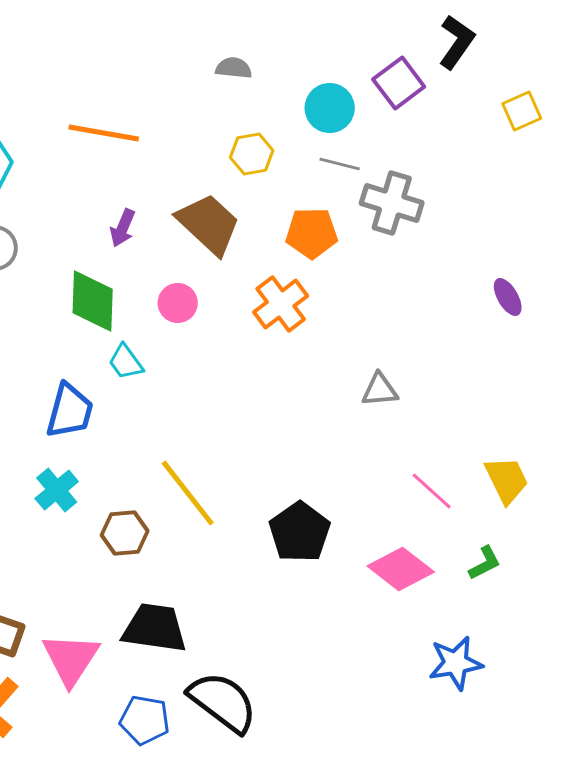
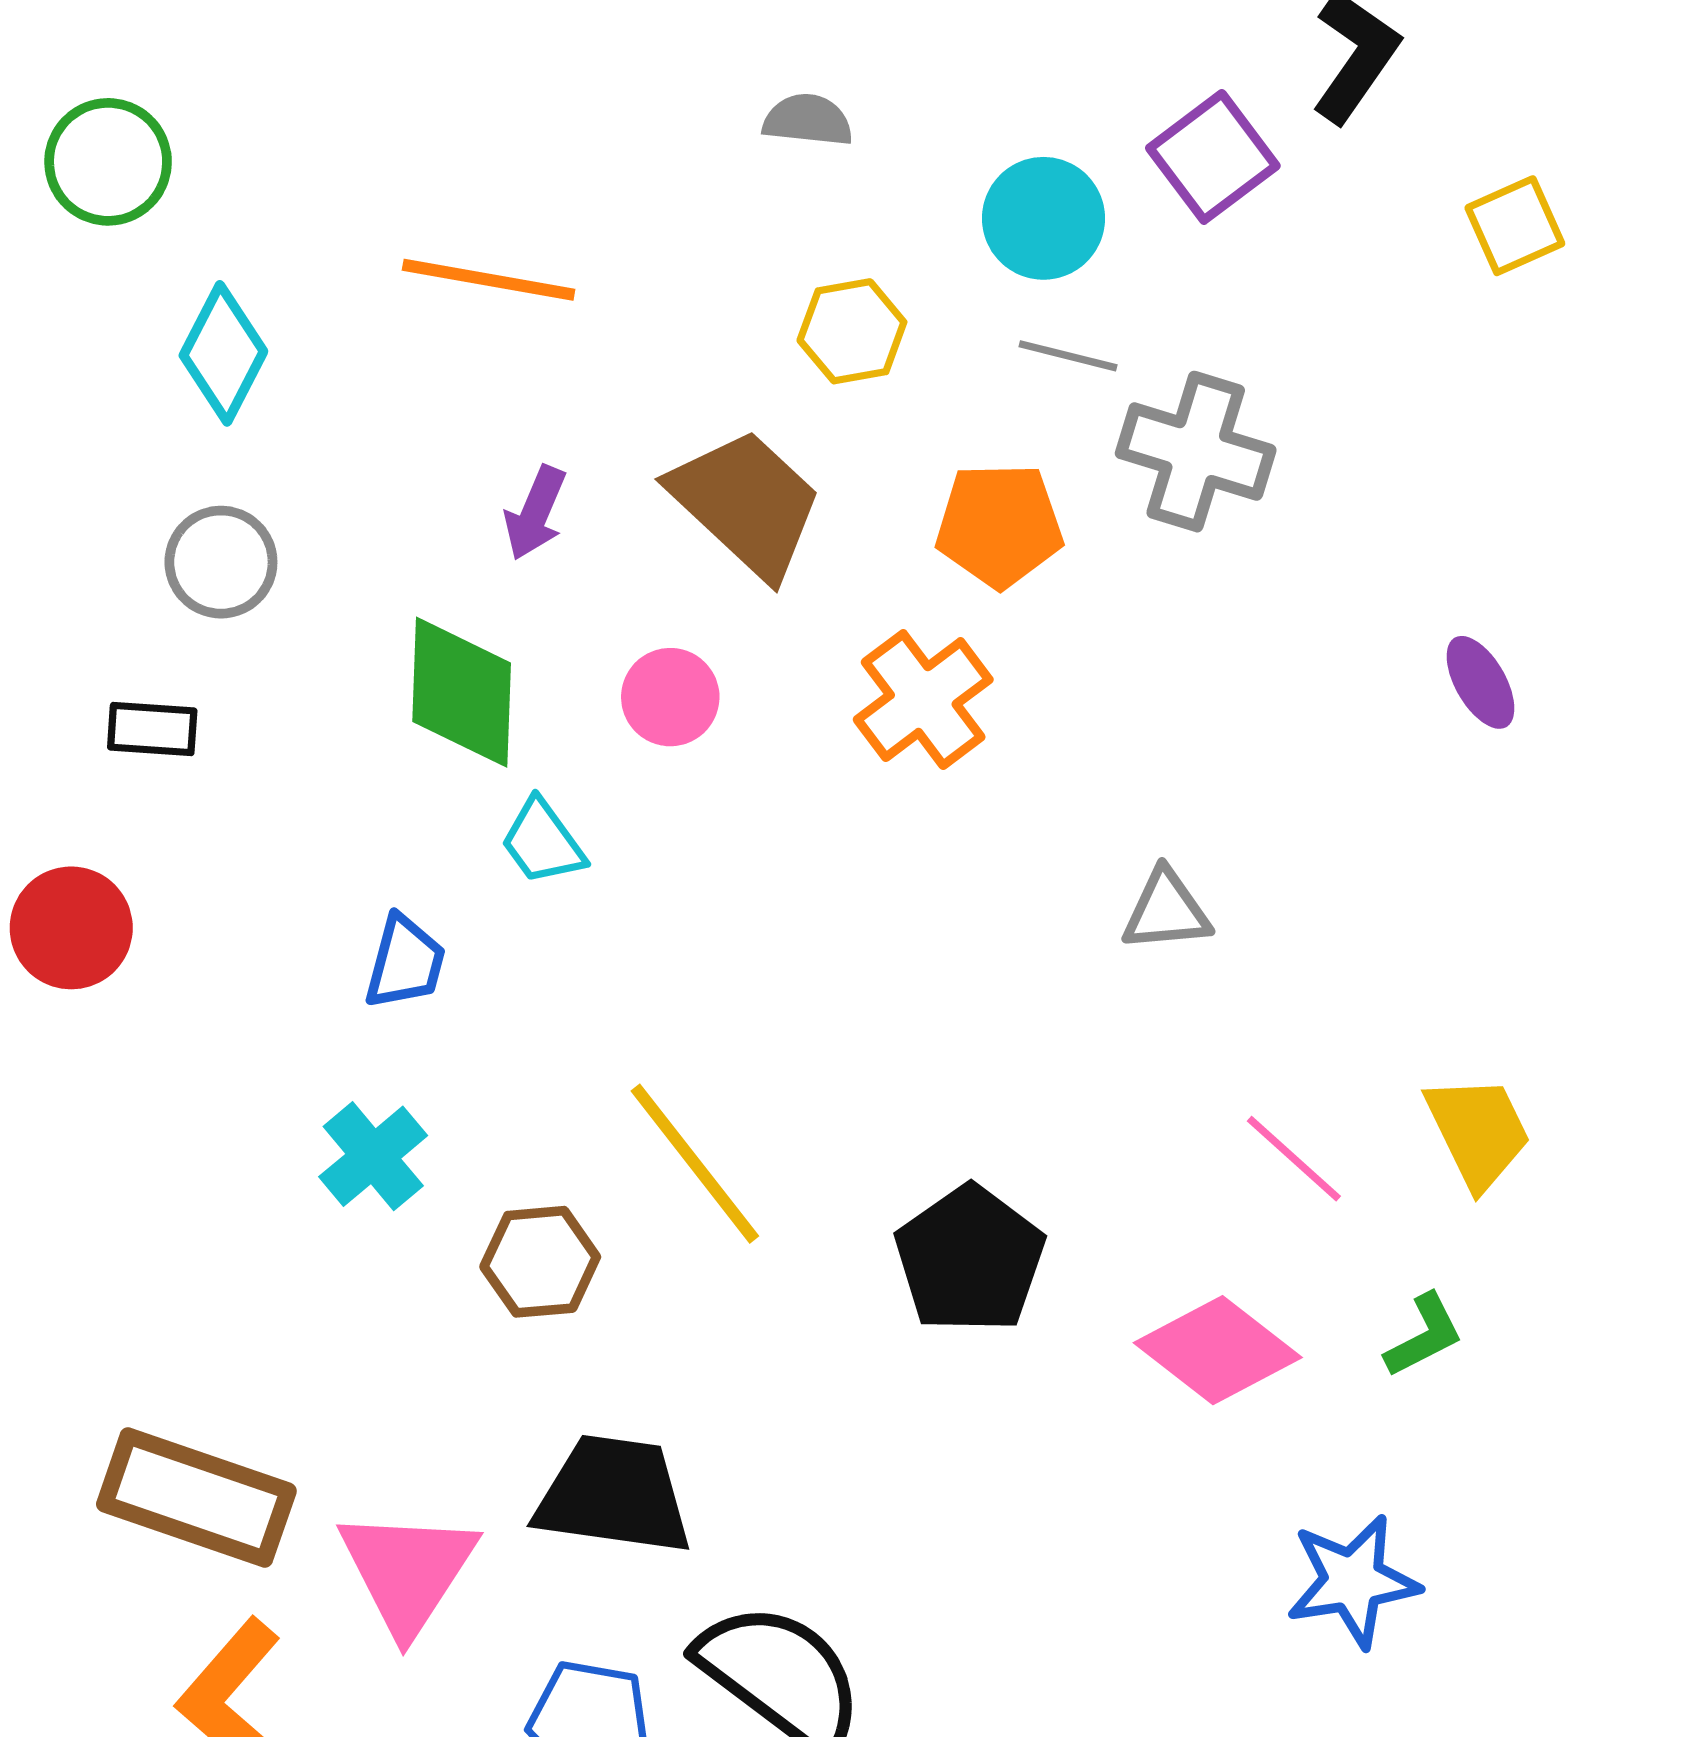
blue trapezoid: (70, 411) -> (405, 962), size x0.7

